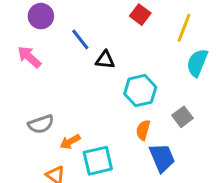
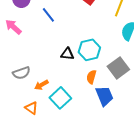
black triangle: (105, 60) -> (67, 54), moved
gray square: (183, 117) -> (118, 68), size x1.5
cyan square: (98, 161) -> (60, 98), turned -30

